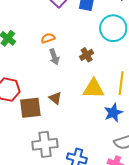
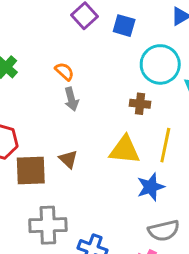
orange semicircle: (48, 38) -> (64, 71), turned 56
brown cross: (87, 55) -> (140, 104), moved, turned 32

